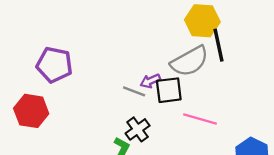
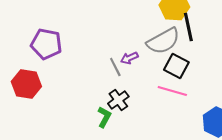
black square: (169, 90) -> (176, 66), moved, turned 35
gray line: (134, 91) -> (115, 67), turned 42

